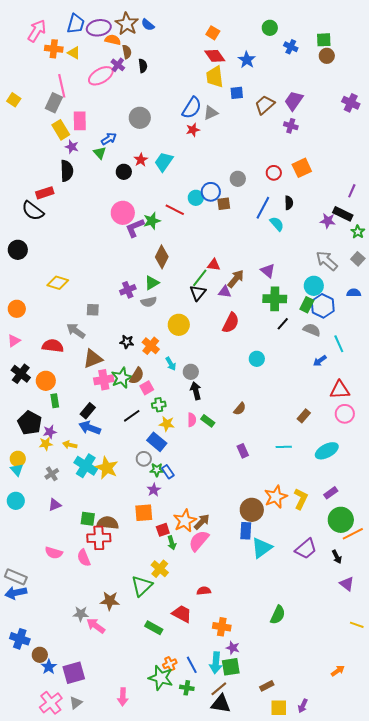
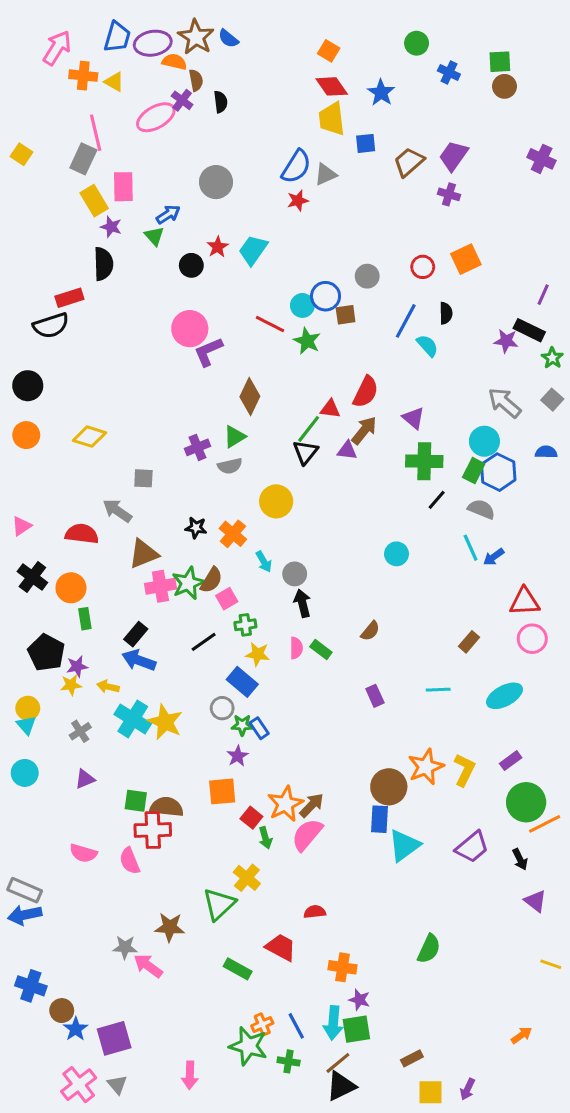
black semicircle: (33, 211) -> (51, 326), turned -55
green star: (152, 221) -> (307, 341), moved, turned -30
orange circle: (17, 309) -> (26, 435), moved
red semicircle: (231, 323) -> (366, 392), moved
cyan line: (339, 344) -> (471, 548), moved
red square: (163, 530) -> (251, 818), turned -32
gray triangle: (76, 703) -> (117, 1085), turned -32
black triangle: (221, 704) -> (341, 1086), turned -35

